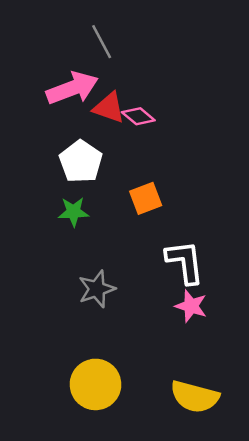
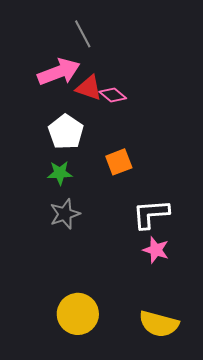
white L-shape: (185, 262) -> (151, 214), turned -87
gray star: (97, 289) -> (65, 214), moved

